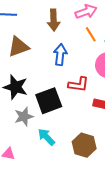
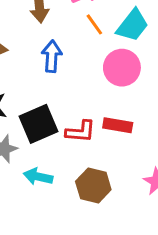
red L-shape: (78, 84) -> (80, 132), moved
cyan arrow: (46, 137) -> (38, 177), turned -30

